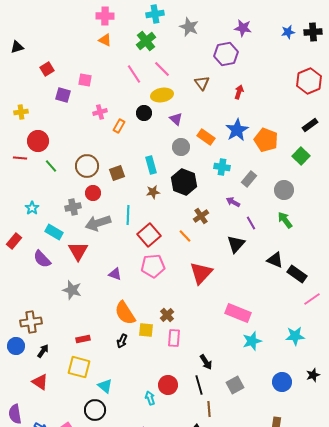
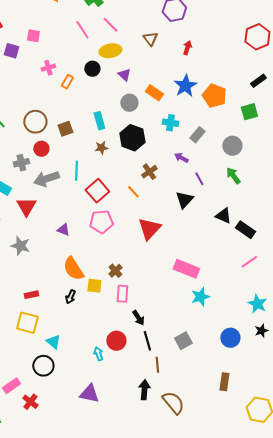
green square: (301, 156) -> (249, 112), turned 30
pink line: (312, 299) -> (249, 262), moved
cyan star: (295, 336) -> (257, 304), moved, turned 30
black arrow: (206, 362) -> (138, 318), moved

